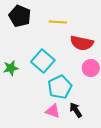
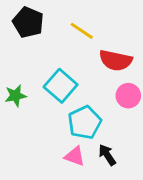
yellow line: (58, 22) -> (82, 31), turned 30

